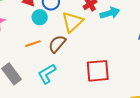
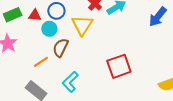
orange line: (33, 44) -> (41, 62), moved
brown semicircle: (57, 44) -> (61, 48), moved

